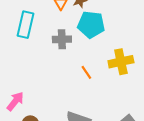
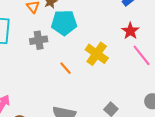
yellow cross: (121, 62) -> (97, 54), turned -35

